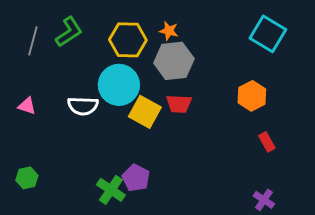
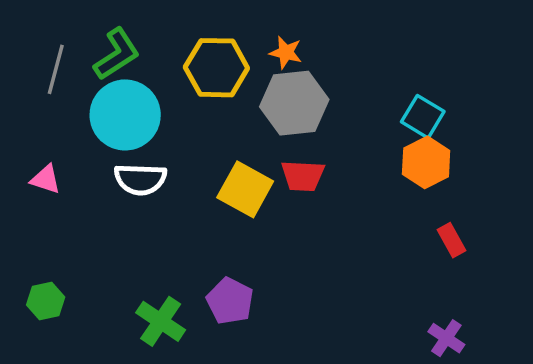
cyan square: (268, 34) -> (423, 117), moved, size x0.7
cyan circle: (119, 85) -> (125, 115), moved
green cross: (111, 190) -> (161, 321), moved

